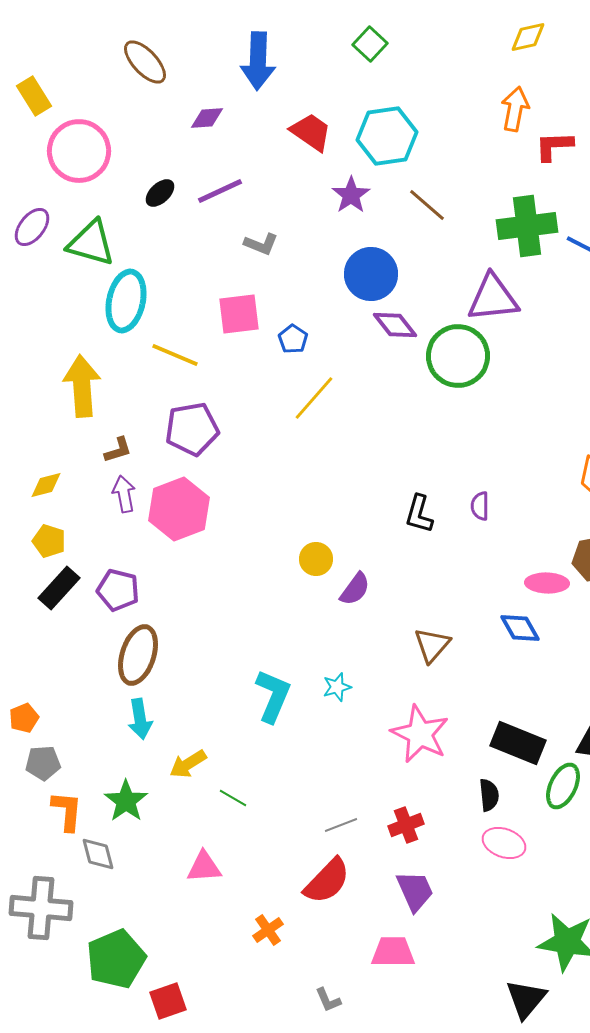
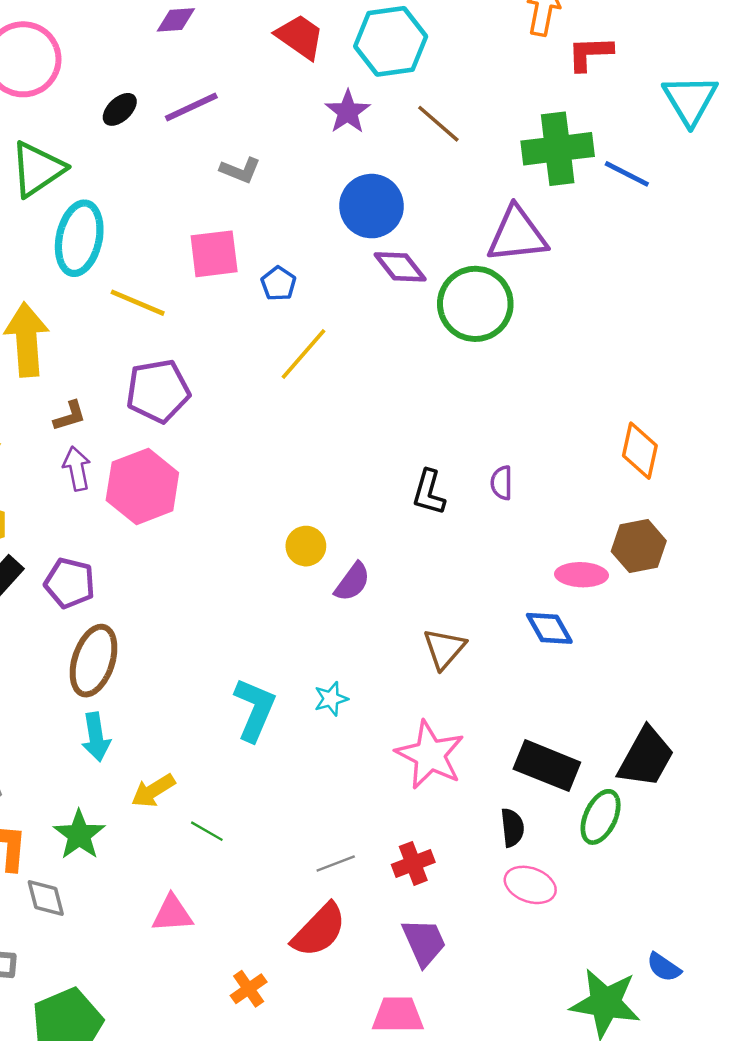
green triangle: (91, 243) -> (37, 169), turned -50

